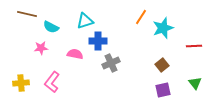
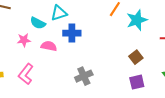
cyan semicircle: (51, 27) -> (38, 23), moved
pink star: (41, 48) -> (24, 40), moved
gray cross: (111, 63) -> (84, 76), moved

